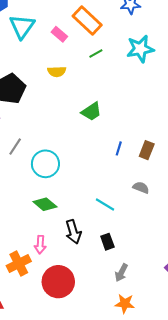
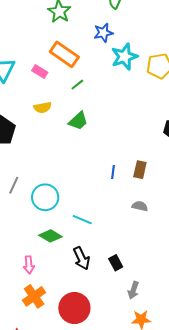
cyan star: (140, 49) -> (124, 57), moved
green trapezoid: (91, 112) -> (78, 121), moved
cyan line: (105, 205) -> (82, 220), moved
pink arrow: (40, 245) -> (29, 265), moved

